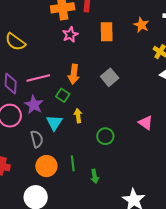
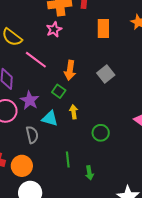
pink star: (70, 35) -> (54, 29), moved
pink line: (38, 78) -> (36, 60), moved, turned 50
cyan triangle: (54, 123) -> (50, 118), turned -48
orange circle: (46, 166) -> (22, 166), moved

